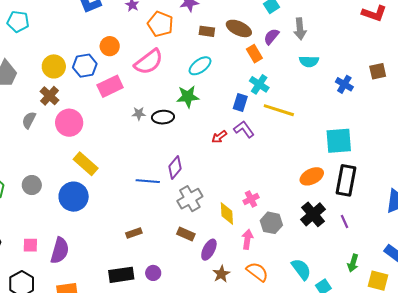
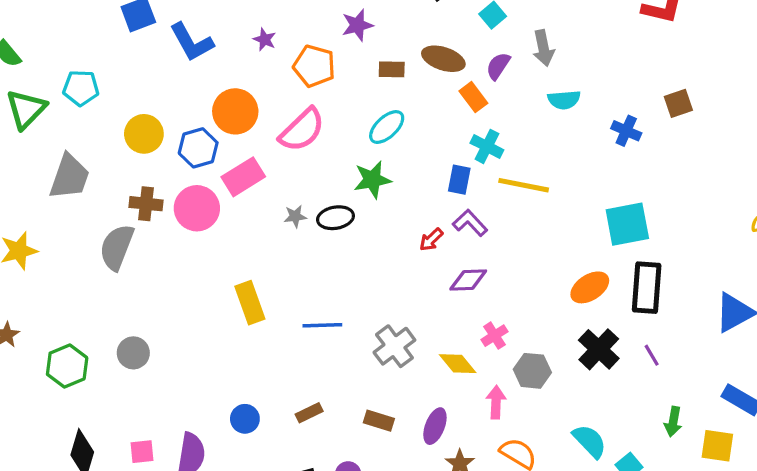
orange circle: (110, 46) -> (235, 111), size x1.4
yellow circle: (54, 66) -> (144, 134), moved
brown cross: (50, 96) -> (146, 204), turned -30
gray semicircle: (29, 120) -> (117, 247), size x1.6
pink circle: (69, 123) -> (197, 208), moved
yellow rectangle: (86, 164) -> (250, 303), moved, turned 35
purple diamond: (175, 167) -> (468, 280), moved, turned 55
blue circle: (74, 197) -> (245, 419), moved, size x0.6
yellow diamond: (227, 213) -> (458, 364), turned -30
brown rectangle: (186, 234) -> (379, 421), moved

